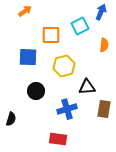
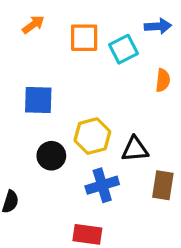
blue arrow: (101, 12) -> (158, 26), turned 63
orange square: (51, 35) -> (84, 38), moved
yellow hexagon: (64, 66) -> (92, 136), moved

